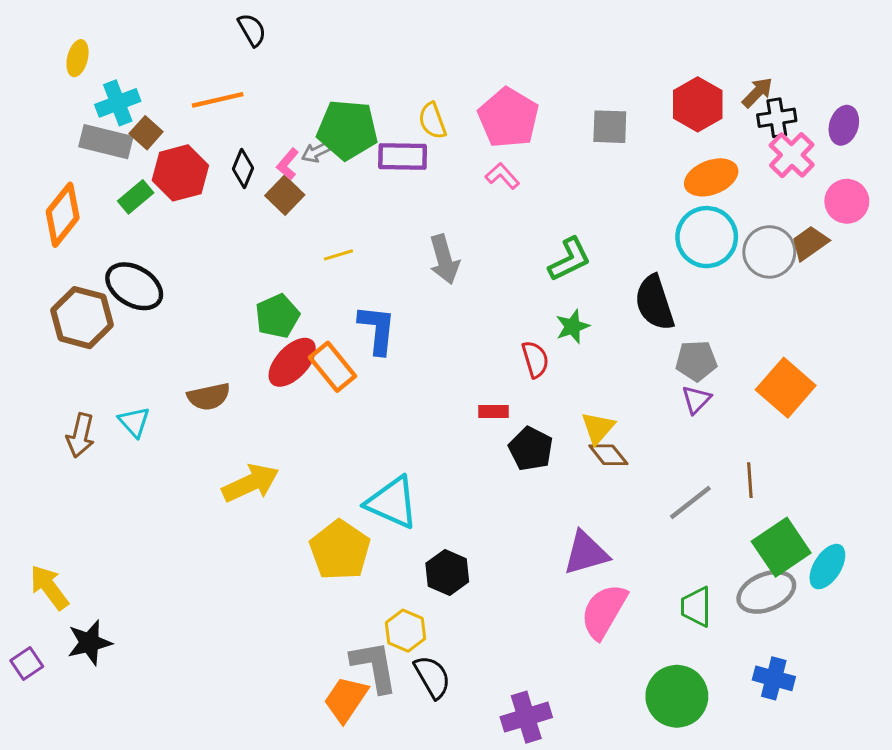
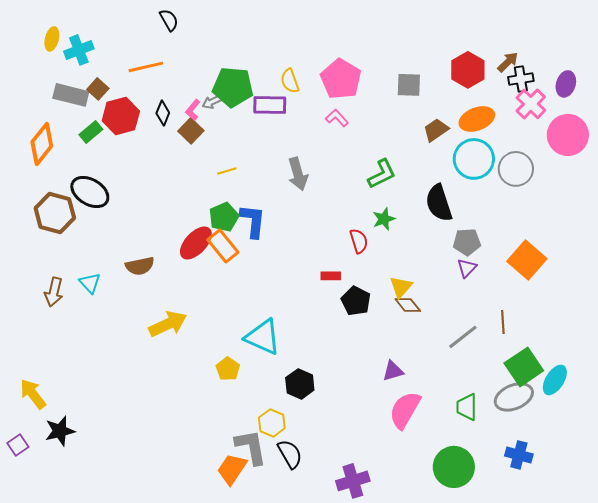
cyan cross: (118, 103) -> (79, 50), moved
pink circle: (847, 201) -> (568, 135), size x1.4
brown trapezoid: (810, 243) -> (436, 130), moved
green pentagon: (277, 316) -> (224, 217), moved
yellow pentagon: (340, 550) -> (228, 369), size x0.6
purple triangle: (586, 553) -> (393, 371), size x0.7

